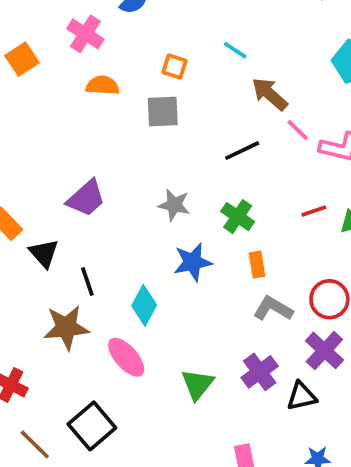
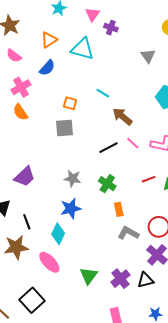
pink cross: (85, 34) -> (21, 87), turned 30
orange semicircle: (103, 85) -> (20, 112), moved, turned -126
pink line: (298, 130) -> (133, 143), moved
blue star: (193, 262) -> (71, 208), moved
purple cross: (260, 372) -> (120, 279), moved

